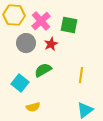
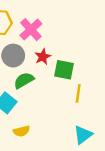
green square: (69, 25) -> (64, 70), moved
green semicircle: (43, 70) -> (24, 80), moved

